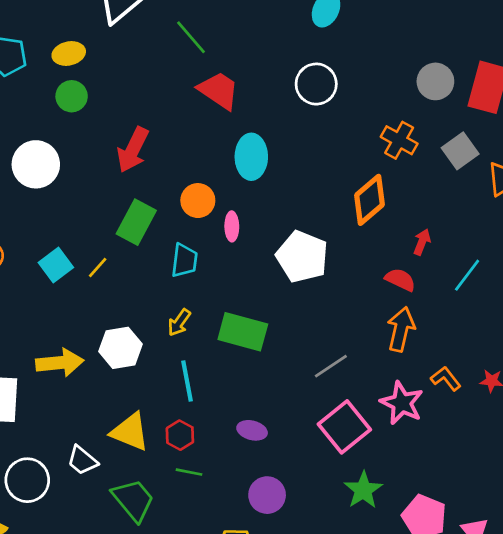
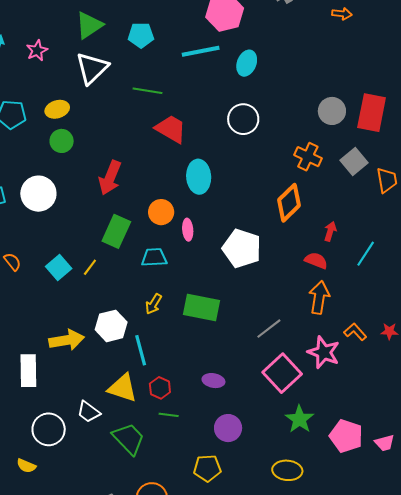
green line: (191, 37) -> (148, 91), turned -36
cyan trapezoid: (184, 260) -> (154, 257), turned -96
cyan line: (187, 381) -> (141, 350), moved

